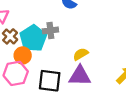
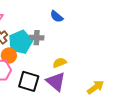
purple triangle: (80, 76) -> (56, 82), turned 30

